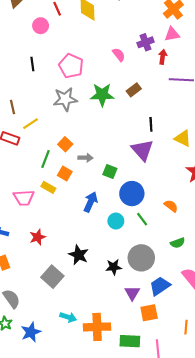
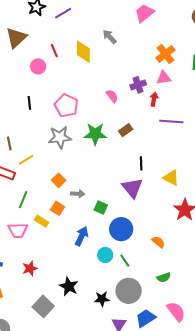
green line: (46, 159) -> (23, 200), moved
green line: (142, 219) -> (125, 260), moved

